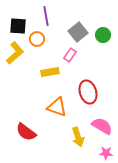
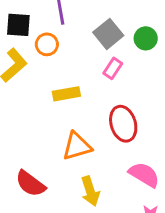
pink rectangle: (70, 55) -> (113, 68), moved
orange triangle: (57, 107) -> (77, 146), turned -35
yellow arrow: (78, 137) -> (90, 191), moved

